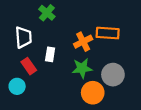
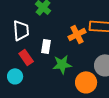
green star: (82, 68) -> (62, 64), moved

